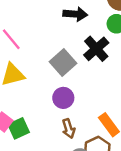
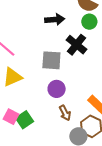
gray square: (63, 63) -> (51, 60), turned -35

